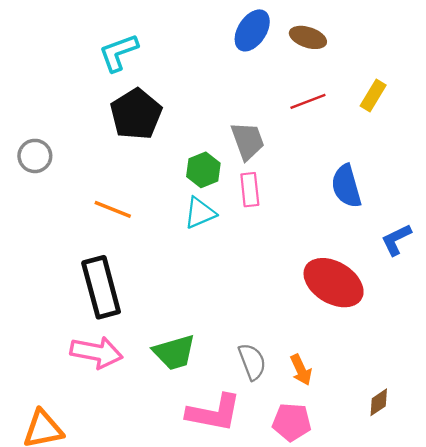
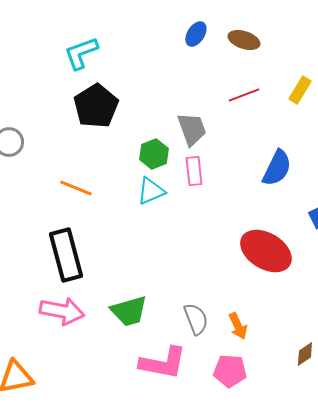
blue ellipse: (252, 30) -> (196, 34), size x0.7
blue semicircle: (346, 186) -> (277, 168), turned -138

